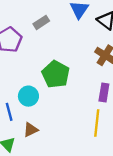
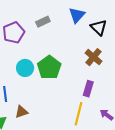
cyan circle: (28, 96) -> (25, 68), moved

